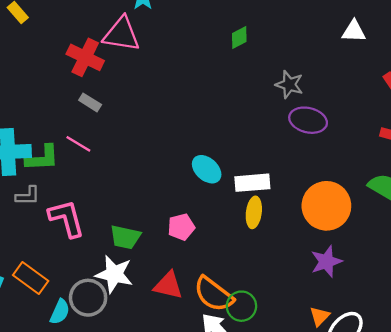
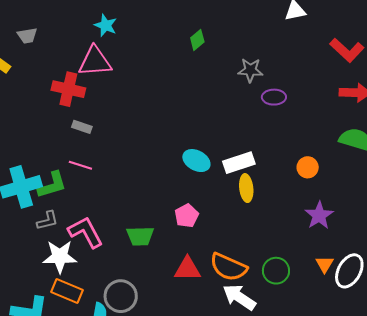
purple ellipse: (308, 120) -> (274, 97), size x0.7
orange circle: (326, 206) -> (308, 167), size x0.5
white star: (114, 274) -> (60, 257), moved
green circle: (241, 306) -> (276, 271), moved

